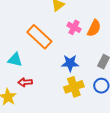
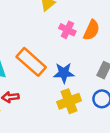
orange rectangle: (39, 37) -> (31, 62), moved

